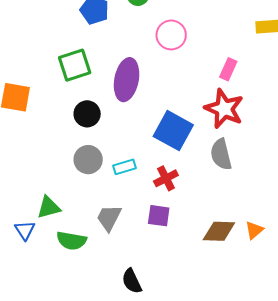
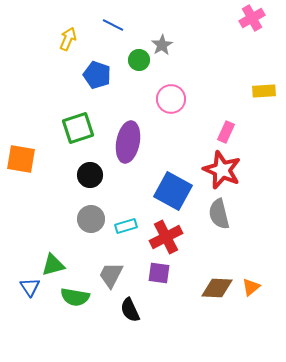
red cross: (166, 178) -> (166, 237), size x1.4
black semicircle: (132, 281) -> (130, 310), moved

